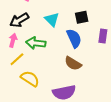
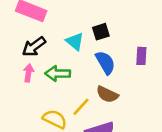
black square: (82, 17) -> (101, 32), moved
yellow line: (17, 59) -> (81, 107), moved

